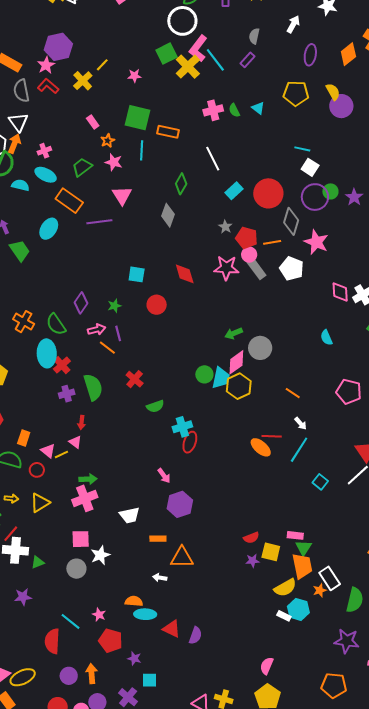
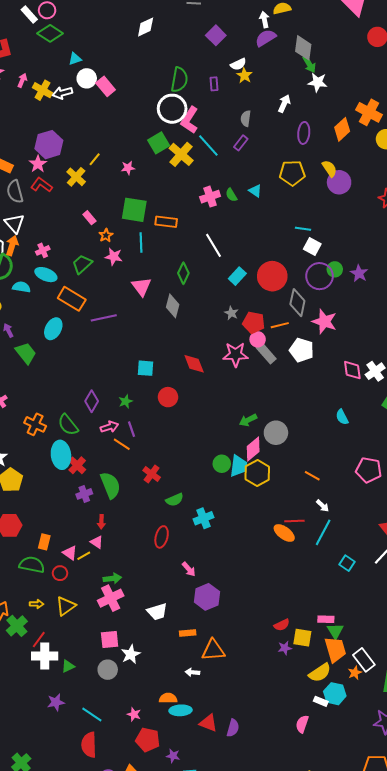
pink L-shape: (198, 49) -> (190, 120), moved
pink triangle: (122, 195) -> (142, 287), moved
red ellipse: (190, 442) -> (162, 537), moved
cyan line: (70, 621) -> (92, 715), moved
pink semicircle: (267, 666) -> (302, 724), moved

